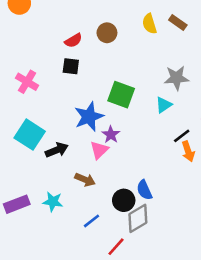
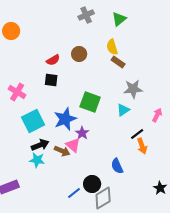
brown rectangle: (178, 22) -> (118, 62), moved
cyan square: (30, 135) -> (33, 121), moved, turned 30
pink triangle: (99, 150) -> (73, 145), turned -35
brown arrow: (85, 180) -> (62, 151), moved
blue semicircle: (144, 190) -> (117, 166), moved
cyan star: (53, 202) -> (37, 160), moved
blue line: (91, 221) -> (74, 193), moved

